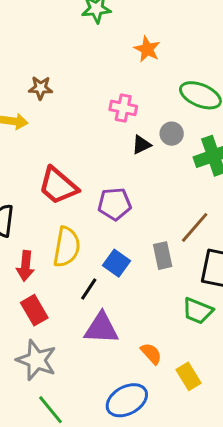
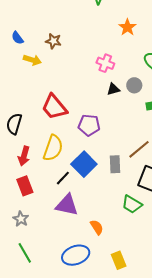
blue square: (117, 263) -> (84, 164), size x1.4
gray star: (36, 360) -> (21, 219), size x0.6
yellow rectangle: (189, 376) -> (119, 260), moved

